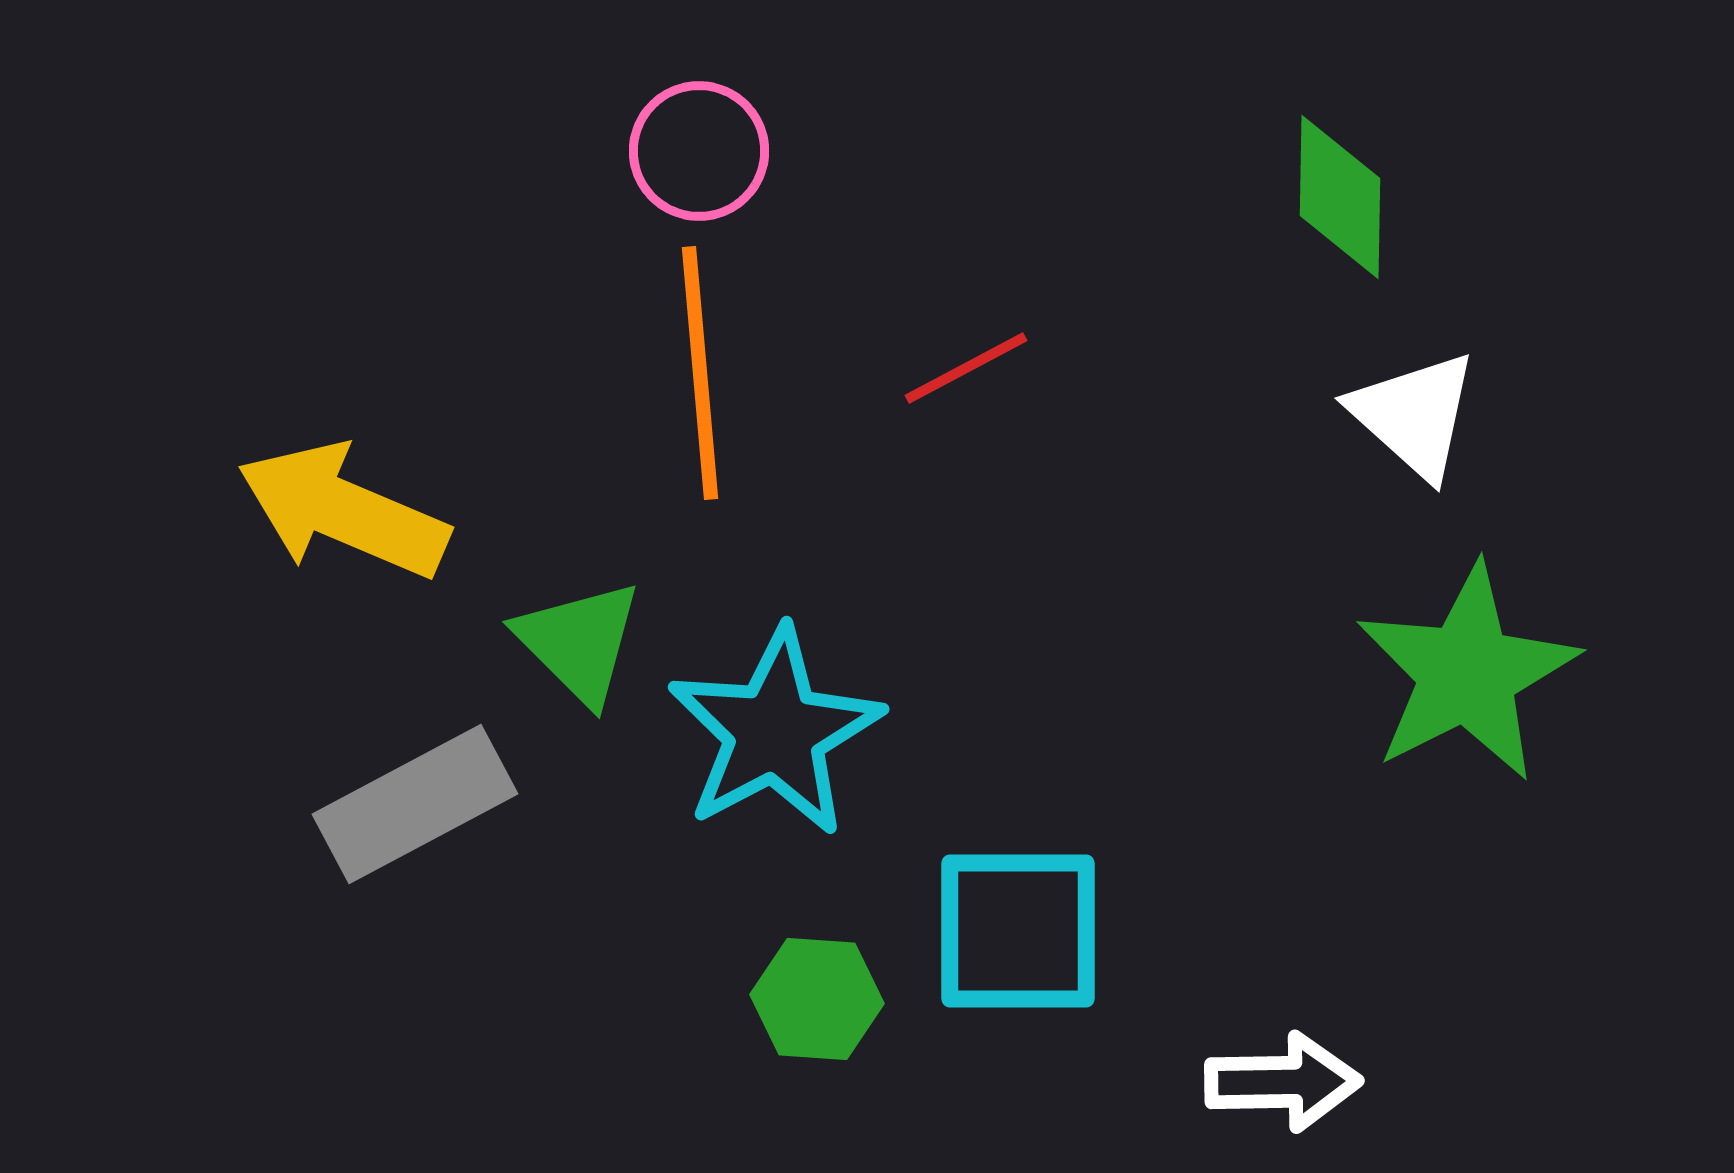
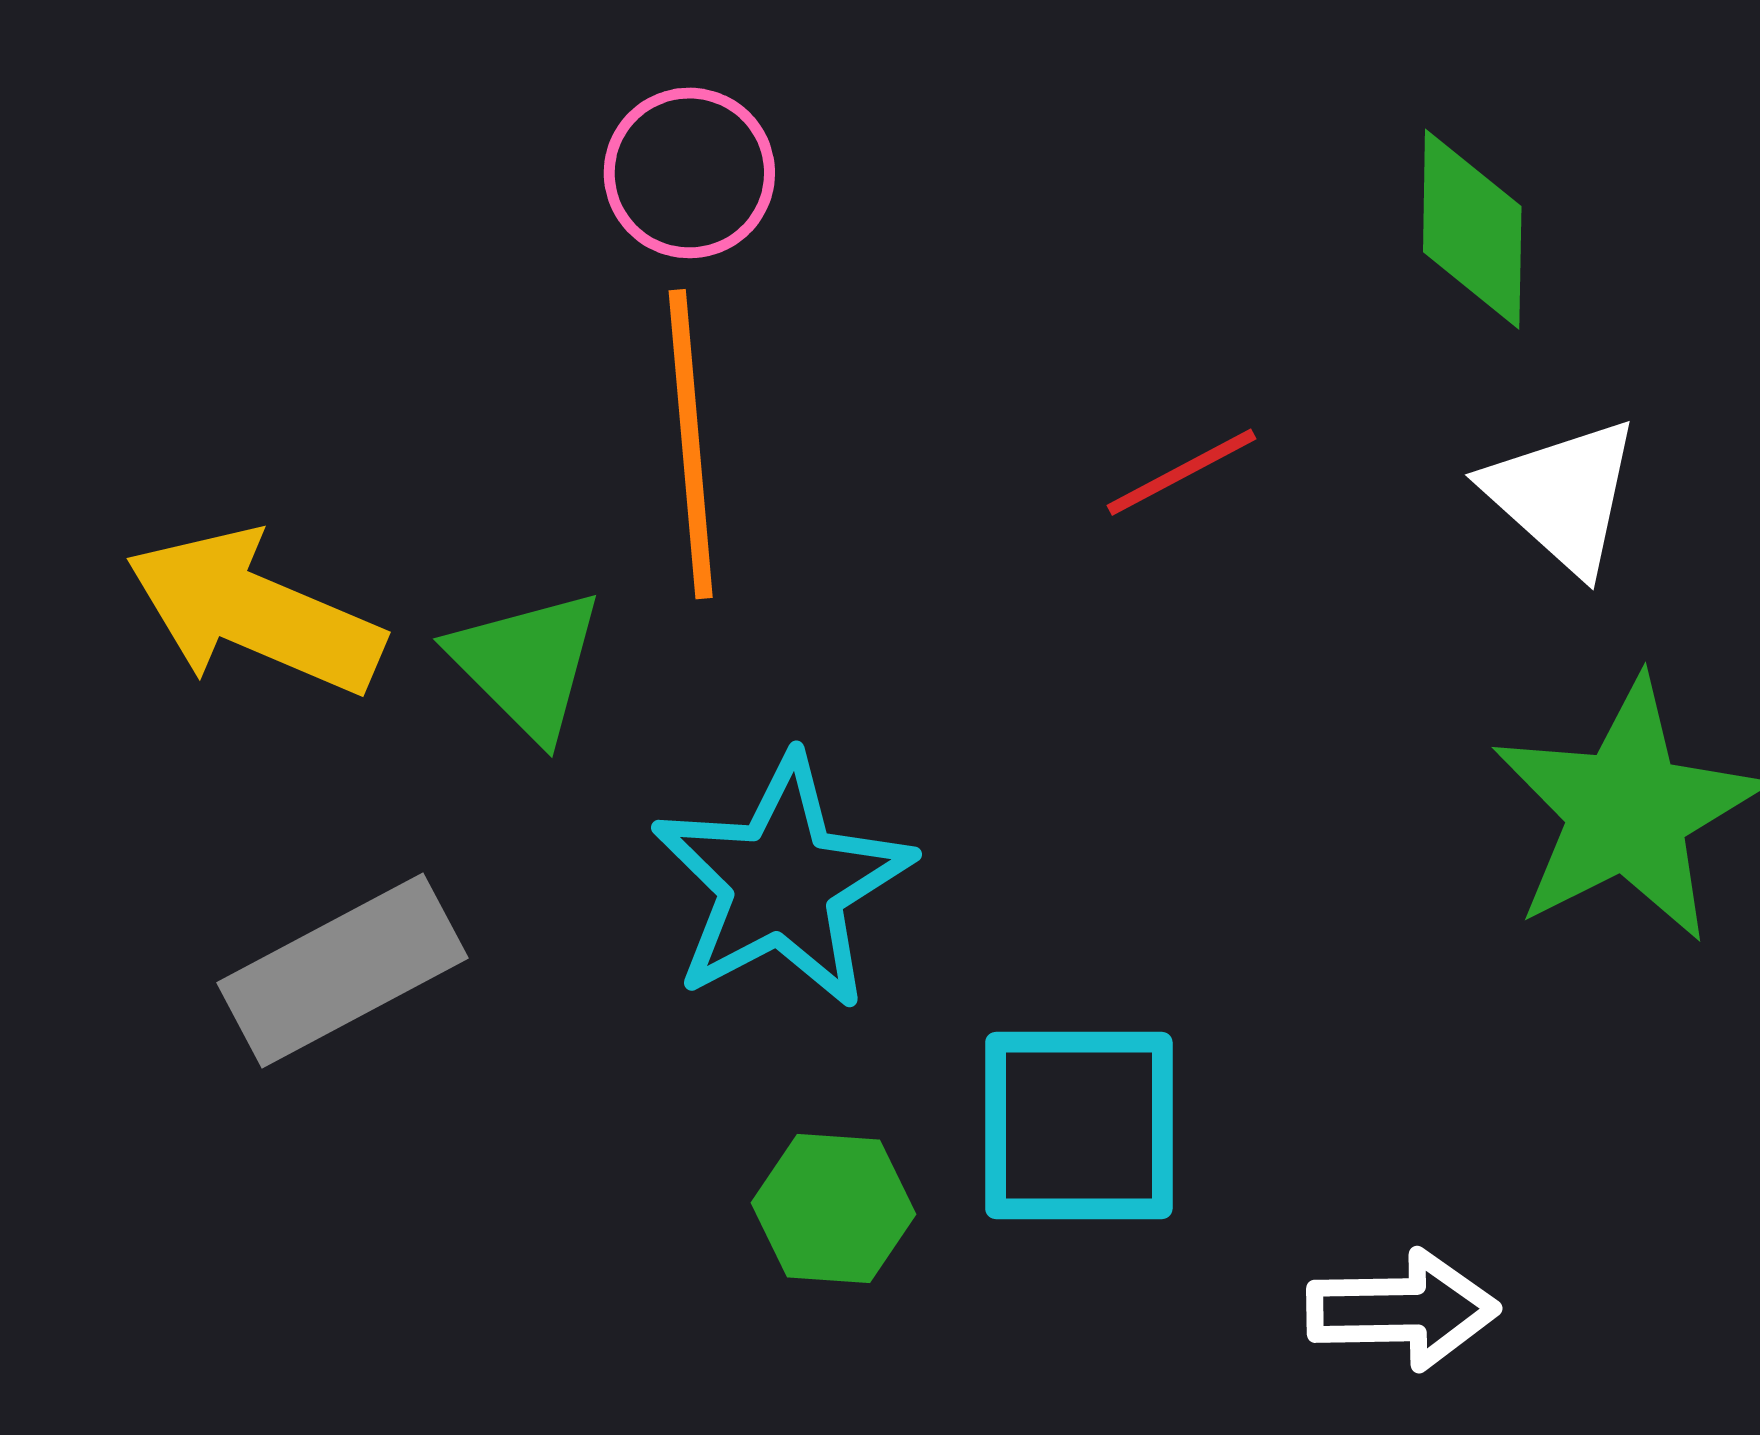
red line: (966, 368) -> (1182, 472), moved
green triangle: (579, 642) -> (527, 664), moved

